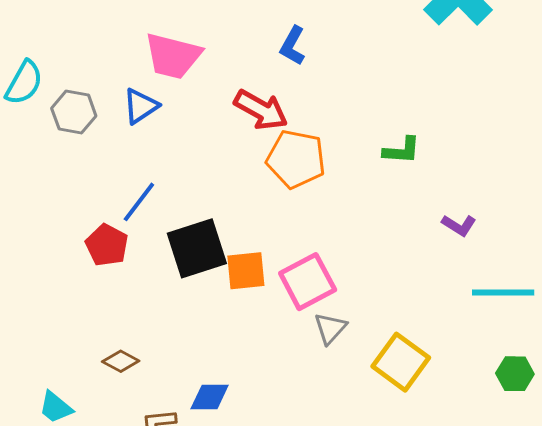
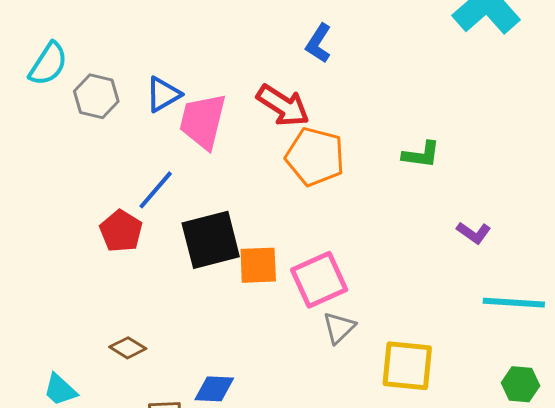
pink trapezoid: (173, 56) -> (203, 121), moved, turned 86
yellow square: (401, 362) -> (407, 366), turned -34

